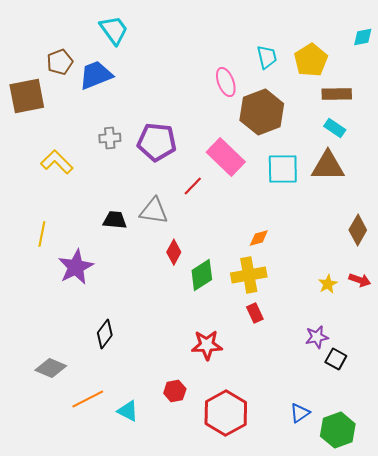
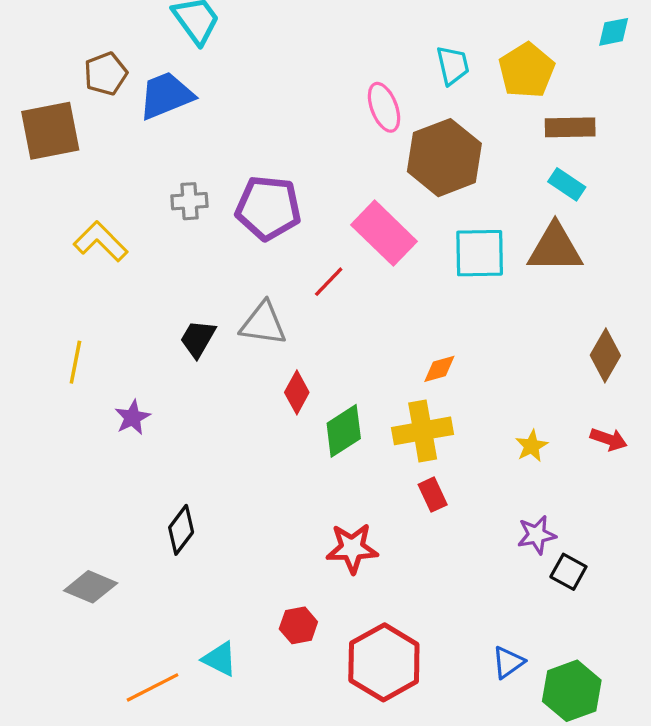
black trapezoid: (115, 220) -> (198, 339), turned -65
purple star: (76, 267) -> (132, 417), size x0.6
yellow star: (328, 284) -> (532, 446), moved
orange line: (88, 399) -> (153, 687), moved

